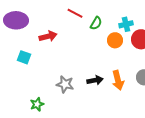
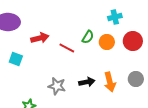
red line: (75, 13) -> (67, 48), moved
green semicircle: (96, 23) -> (88, 37), moved
cyan cross: (126, 24) -> (115, 17), moved

